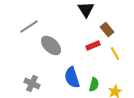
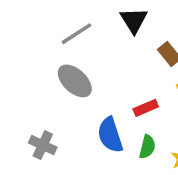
gray line: (29, 26) -> (76, 34), moved
red rectangle: (93, 46) -> (146, 108), moved

